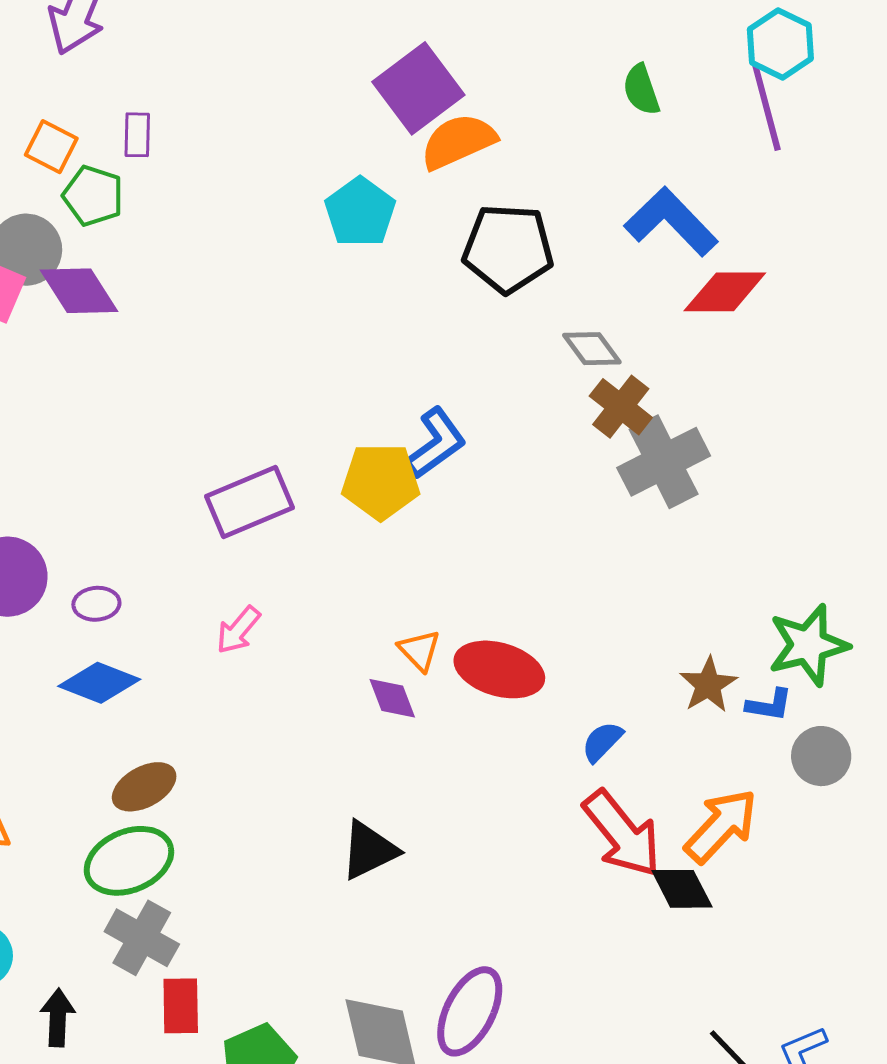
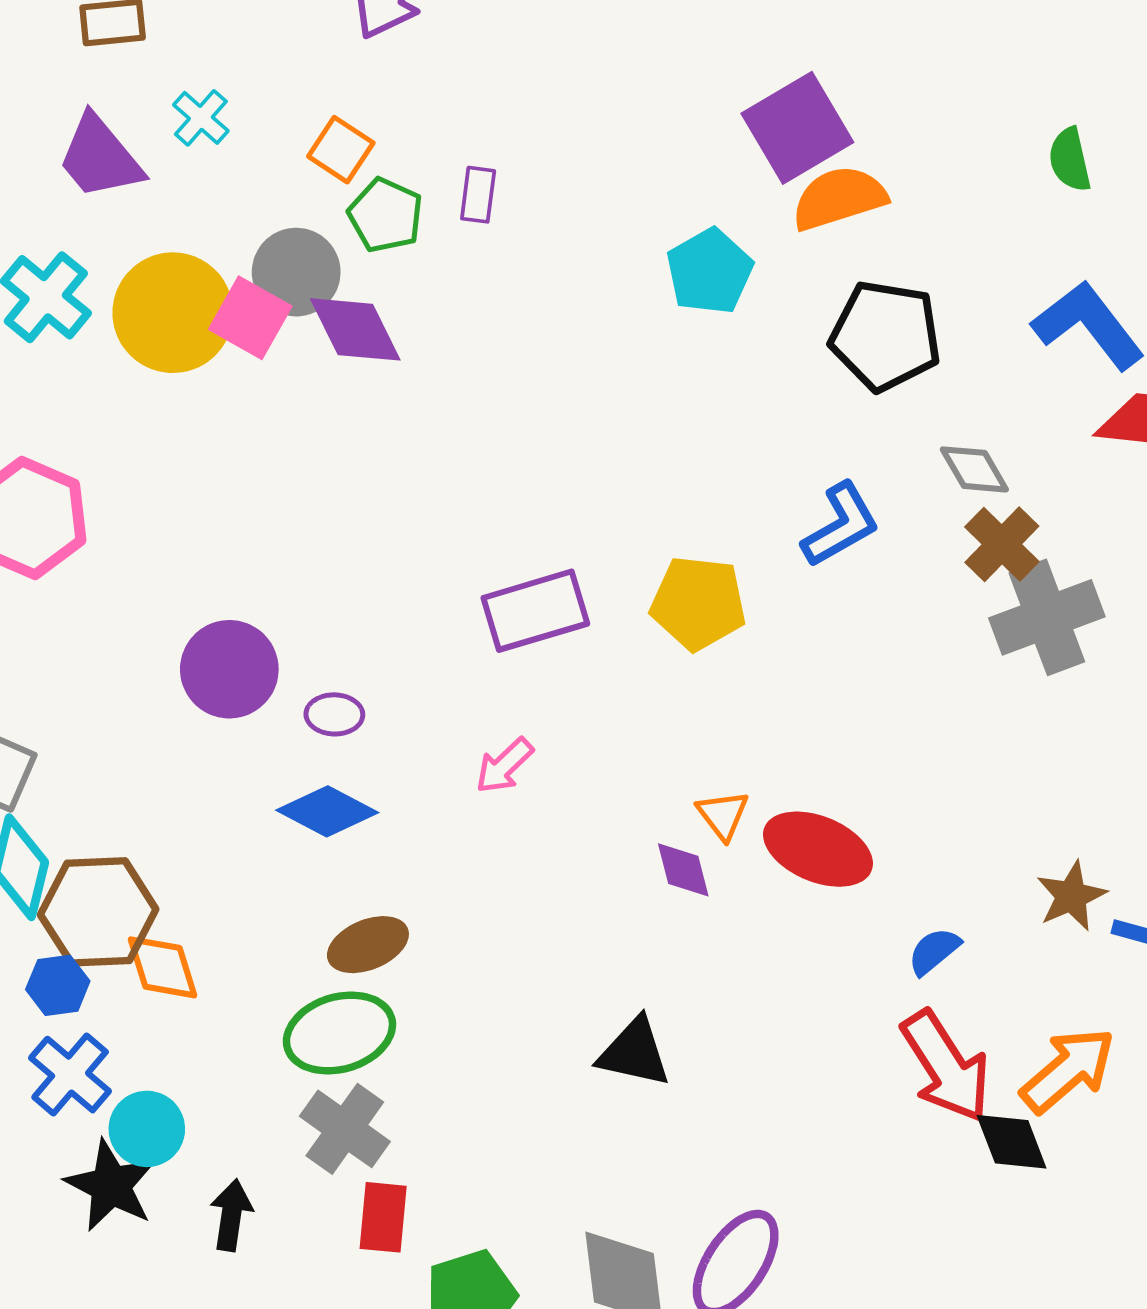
purple rectangle: (137, 135) -> (478, 195), moved
blue L-shape: (436, 443) -> (841, 525), moved
black triangle: (369, 850) -> (634, 1052), turned 32

